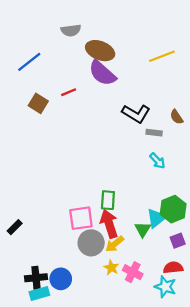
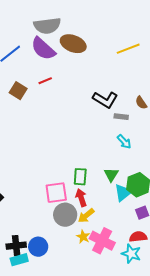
gray semicircle: (71, 30) -> (47, 26), size x1.5
purple semicircle: (102, 73) -> (43, 49), moved
red arrow: (109, 224) -> (81, 198), size x0.7
green triangle: (143, 229) -> (111, 175), moved
pink cross: (133, 272) -> (102, 241), size x1.4

